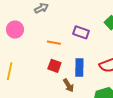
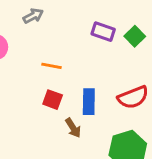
purple rectangle: (81, 32) -> (103, 32), moved

